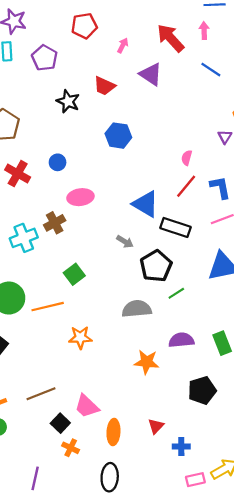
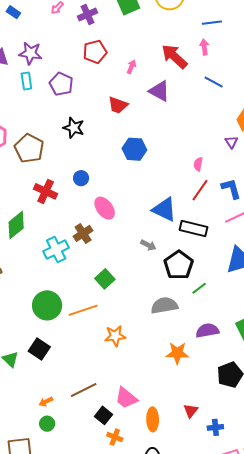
black star: (68, 101) -> (74, 128), moved
pink ellipse: (80, 197) -> (105, 208), turned 65

